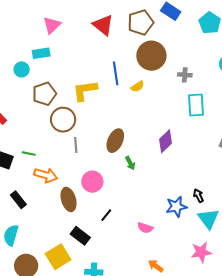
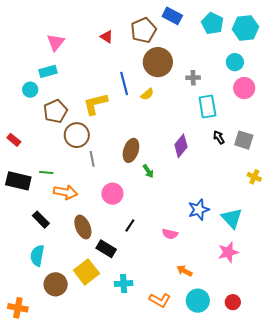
red triangle: (103, 25) -> (107, 37), size x0.6
black arrow: (198, 196) -> (219, 137), moved
brown ellipse: (69, 199) -> (83, 227), moved

